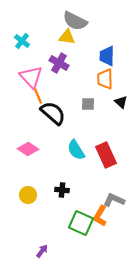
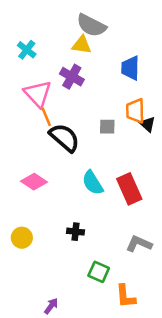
orange trapezoid: (105, 79) -> (135, 111), moved
yellow circle: (28, 195) -> (22, 238), moved
orange L-shape: (100, 216) -> (126, 296), moved, turned -35
green square: (81, 223) -> (99, 272), size x0.7

